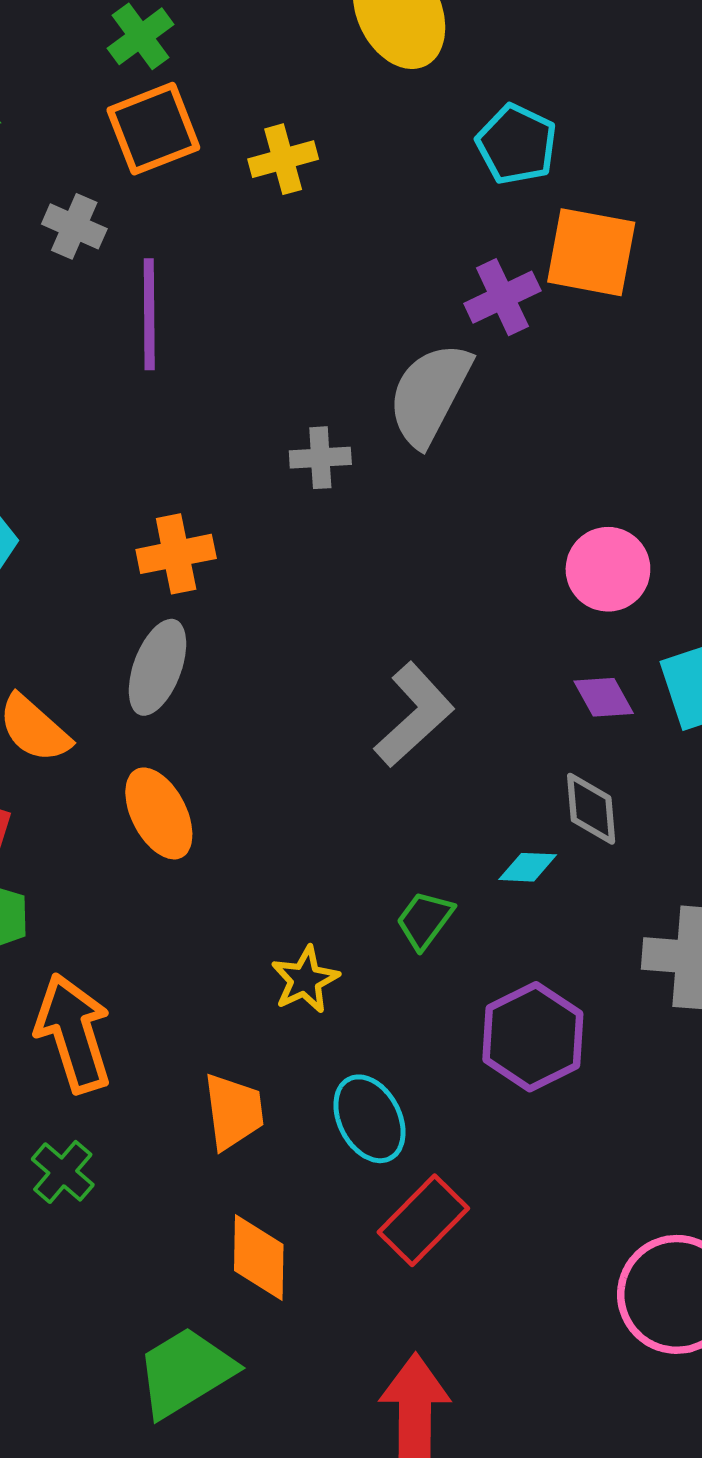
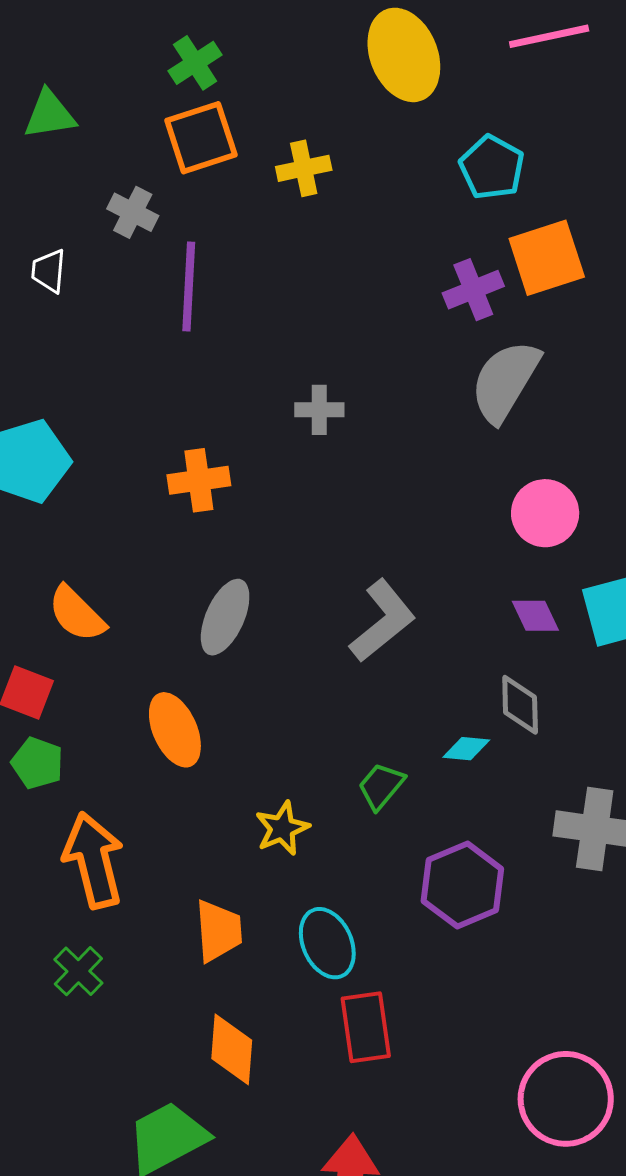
orange square: (591, 252) -> (547, 258), turned -32
gray semicircle: (430, 394) -> (505, 381), moved
gray ellipse: (157, 667) -> (225, 617), moved
orange ellipse: (159, 813) -> (175, 730), moved
red rectangle: (423, 1220) -> (366, 1027), turned -56

